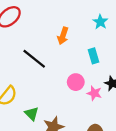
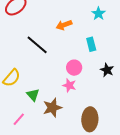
orange arrow: (63, 36) -> (64, 25), turned 49
pink star: (94, 93) -> (69, 85), moved

